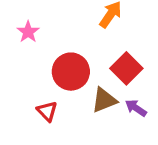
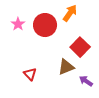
red circle: (71, 72) -> (45, 25), moved
purple arrow: (136, 108) -> (86, 81), moved

